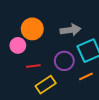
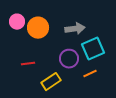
pink circle: (18, 45) -> (17, 22), moved
red line: (33, 66) -> (28, 64), moved

